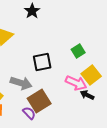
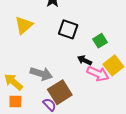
black square: (42, 62) -> (68, 29), moved, turned 30
black arrow: (87, 95) -> (85, 60), moved

